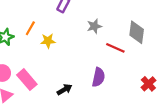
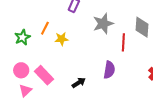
gray star: (94, 26) -> (103, 24), size x1.5
red line: (115, 48) -> (123, 42), turned 72

